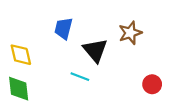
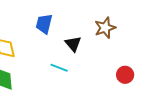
black triangle: (95, 50) -> (73, 44), size x0.7

